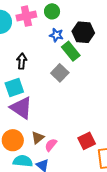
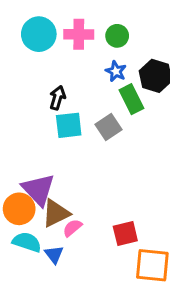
cyan square: (14, 87) -> (69, 125), moved
purple triangle: (21, 108) -> (38, 190), moved
brown triangle: (38, 138) -> (56, 213), size x1.5

